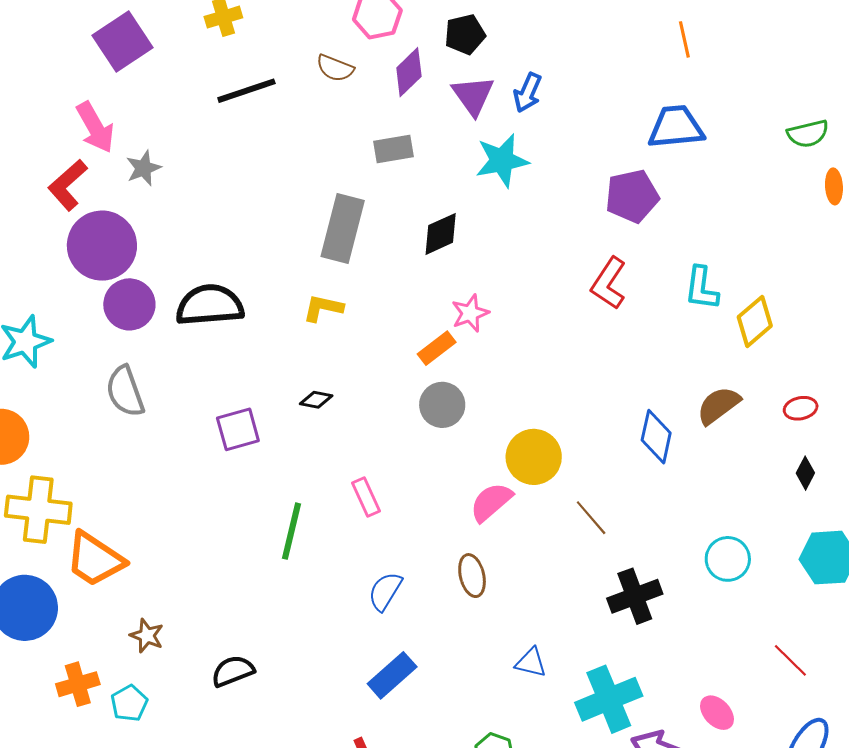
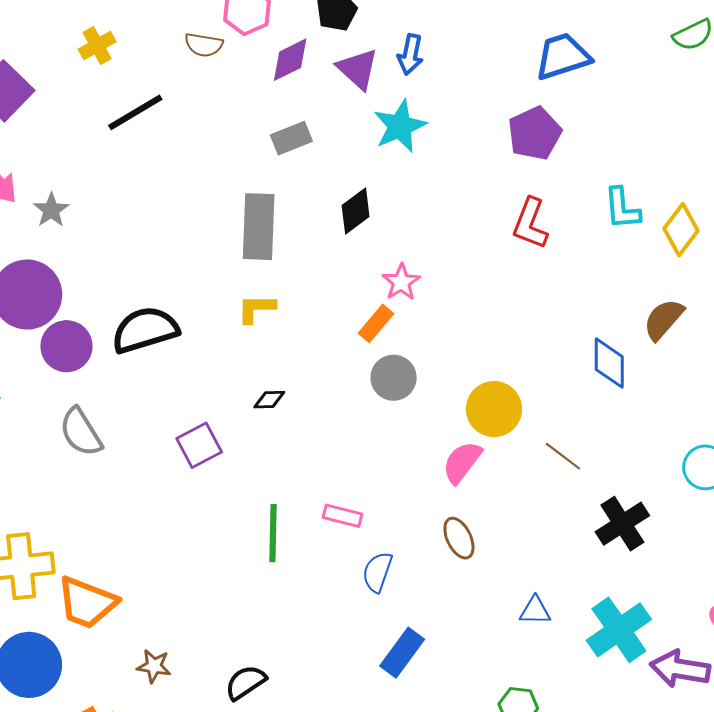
brown semicircle: (335, 68) -> (204, 45), moved
purple diamond: (409, 72) -> (290, 60), turned 30
pink rectangle: (366, 497) -> (343, 516), moved, turned -39

